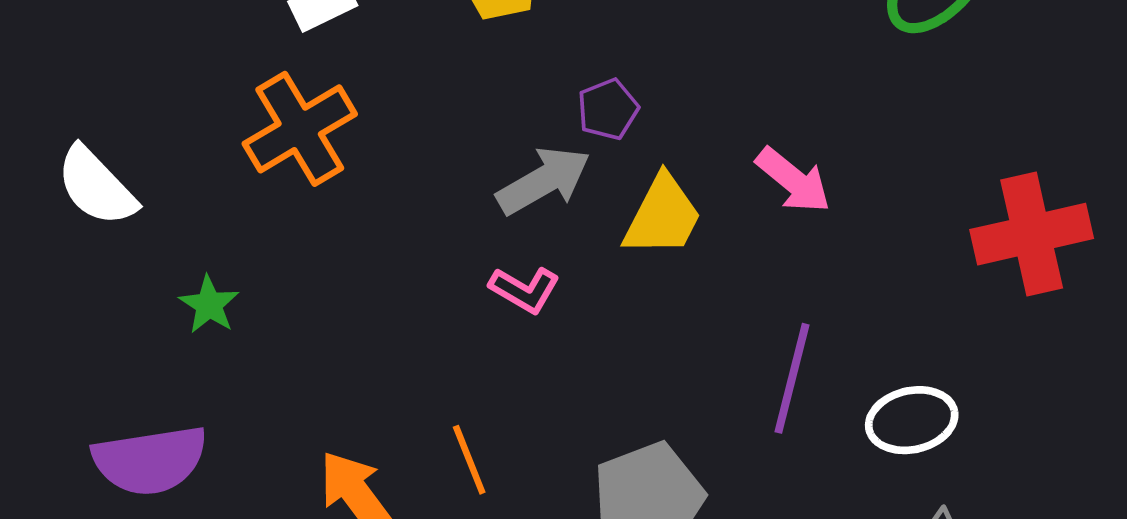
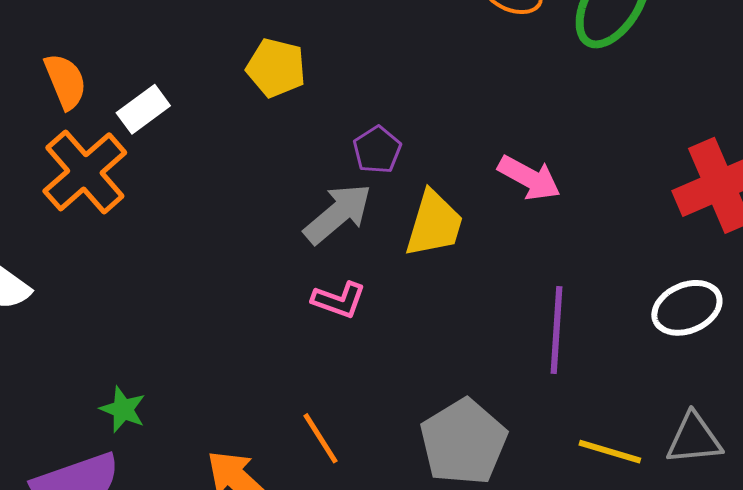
orange cross: (300, 129) -> (85, 172), moved
green star: (209, 305) -> (123, 409), moved
white ellipse: (912, 420) -> (687, 308), moved

